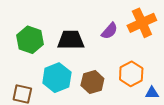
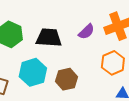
orange hexagon: (131, 74) -> (113, 63), moved

